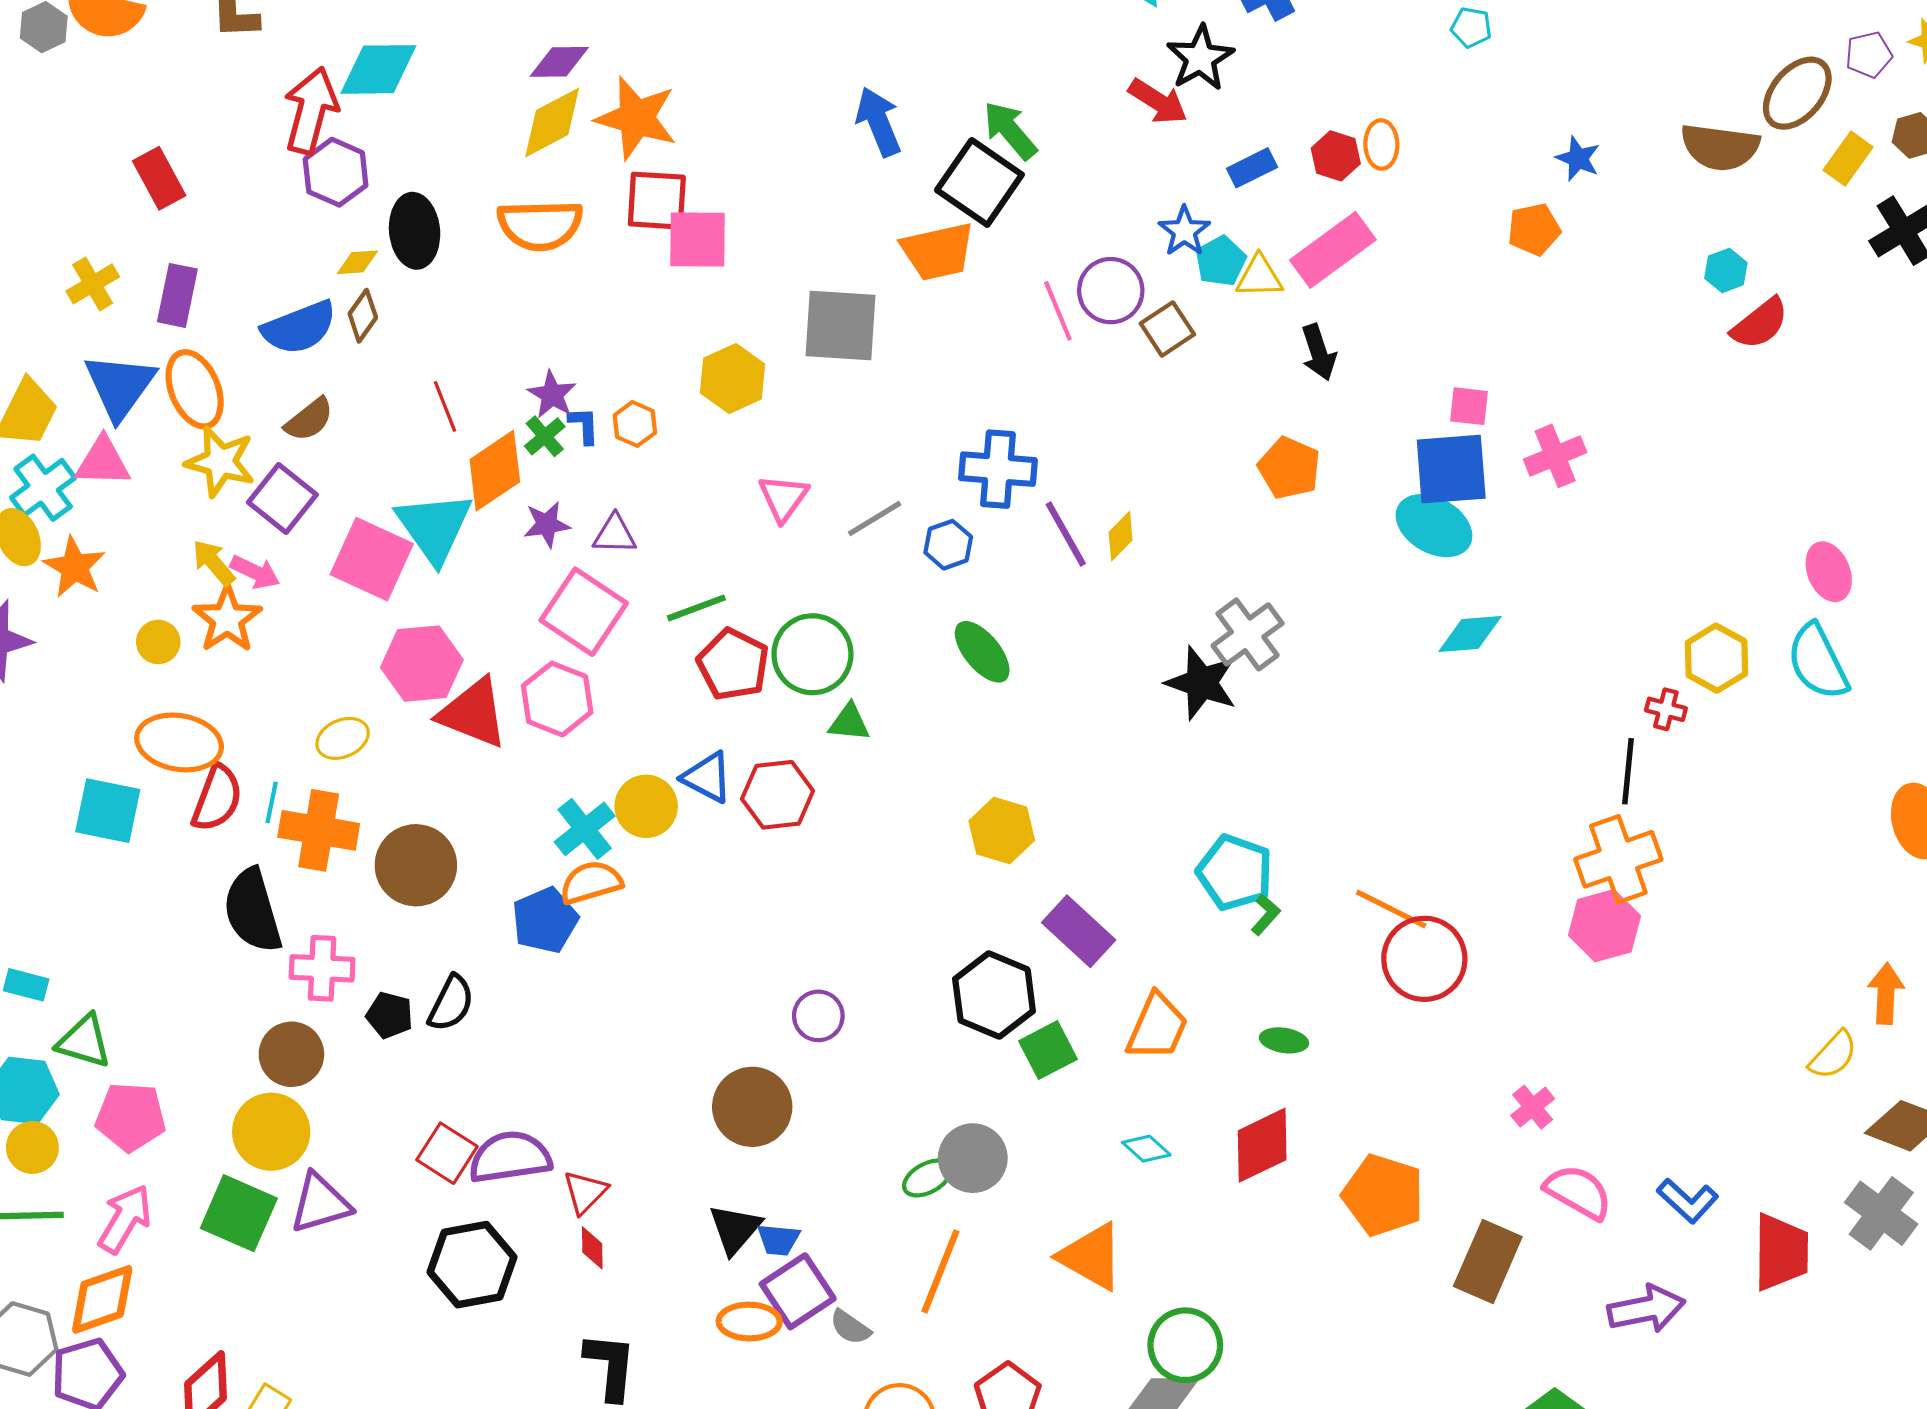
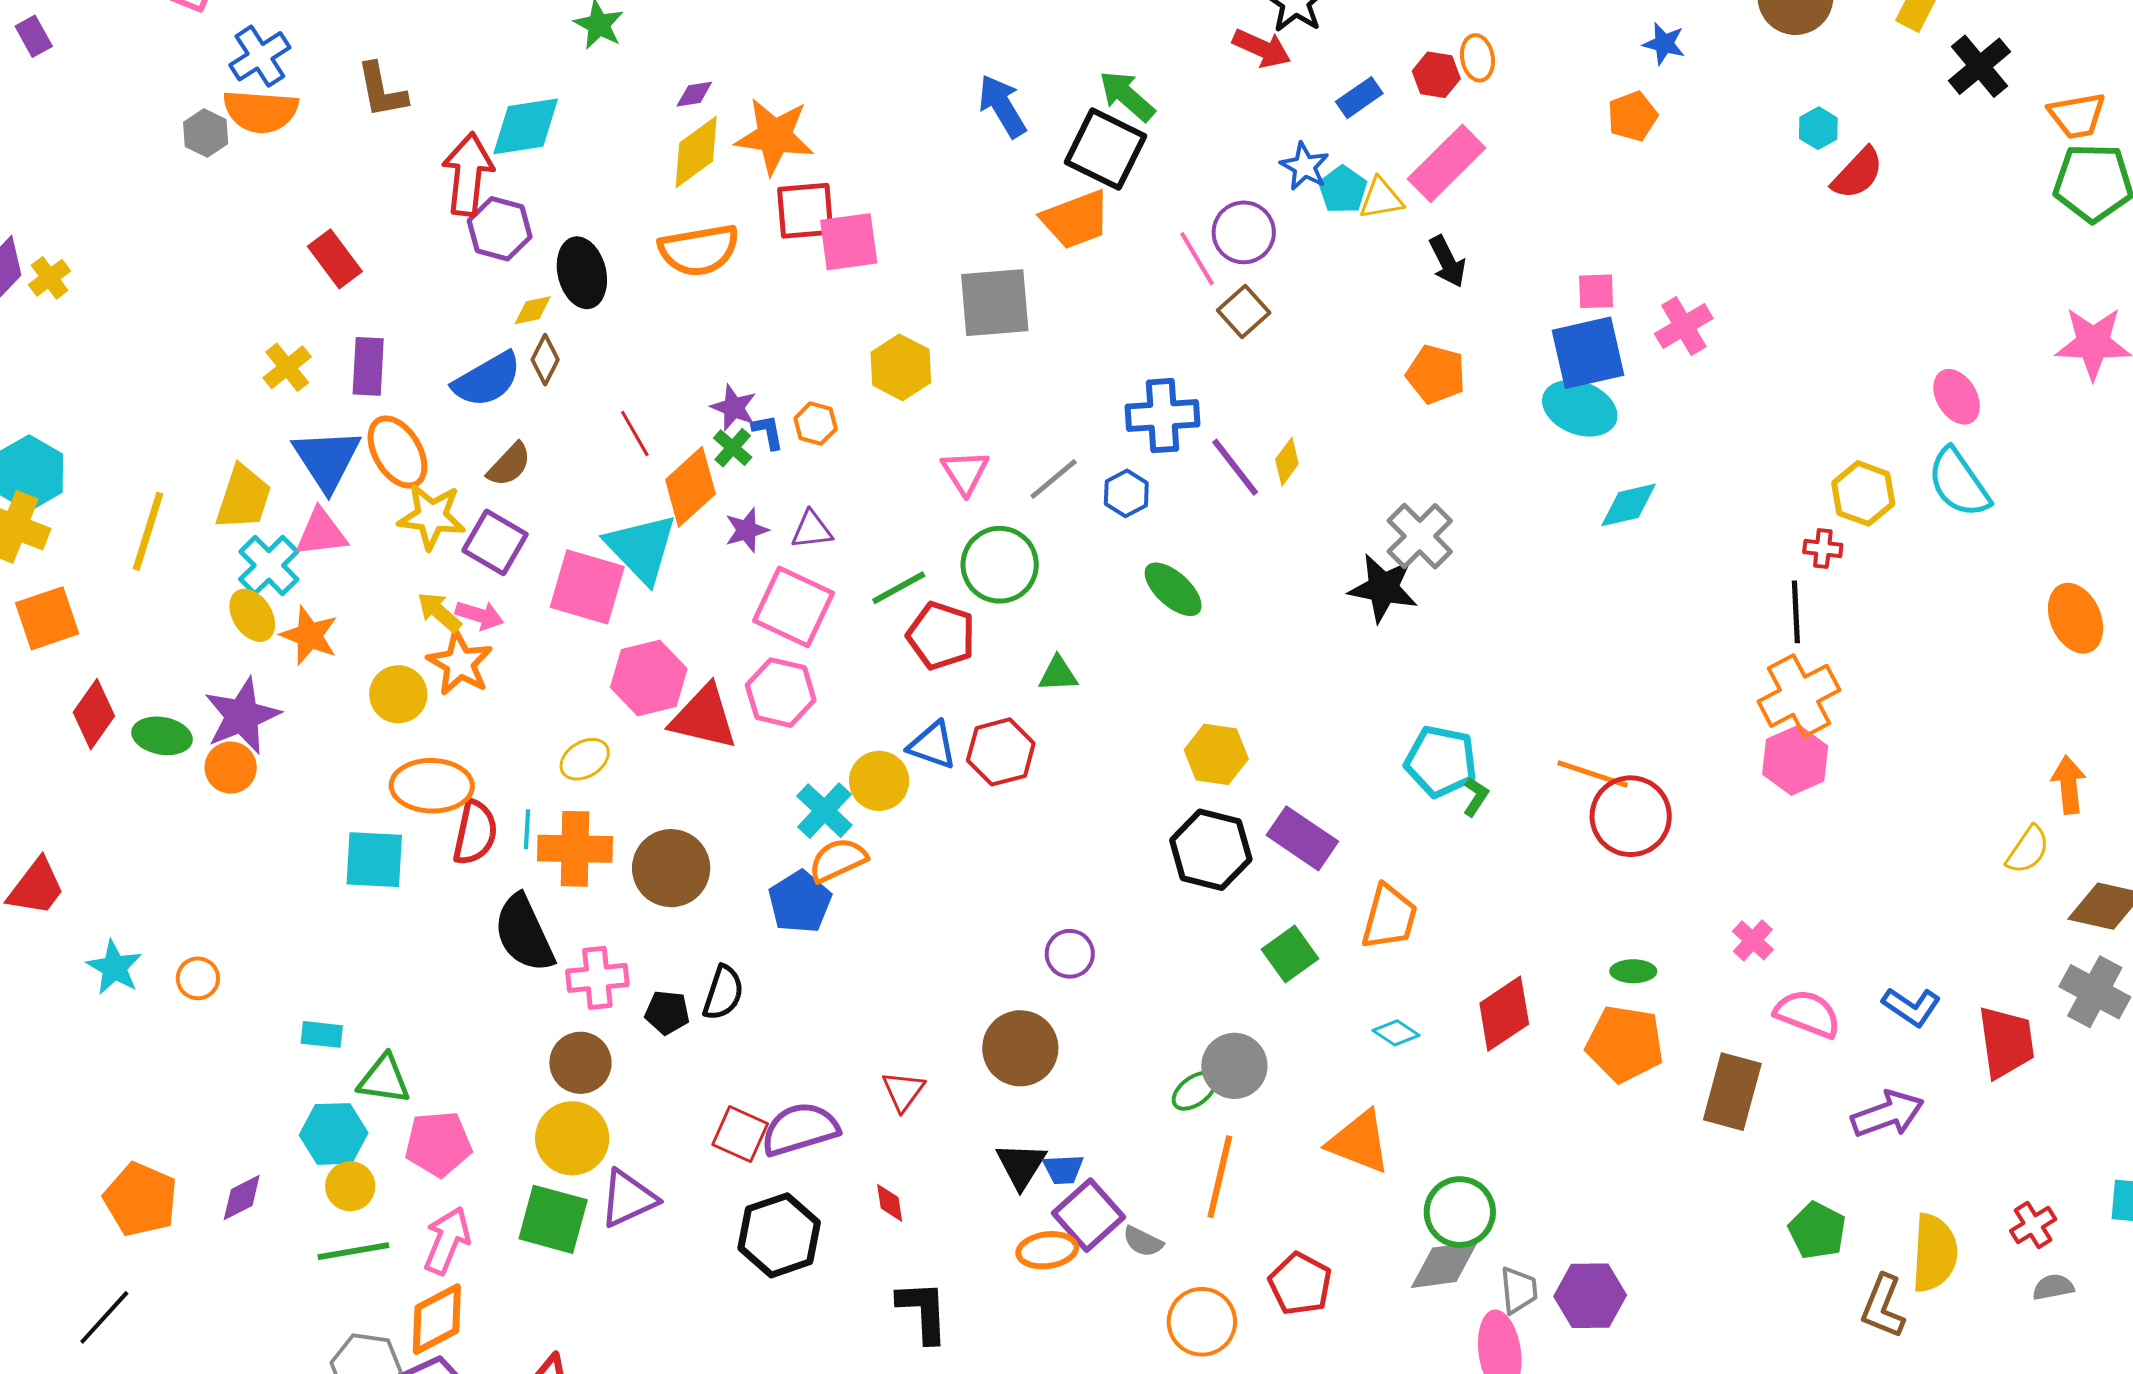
purple diamond: (559, 62) -> (694, 94), size x0.7
brown square: (1167, 329) -> (1244, 312), moved
yellow circle: (158, 642) -> (398, 694), size x1.4
green circle: (812, 654) -> (1000, 565), moved
black hexagon: (994, 995) -> (1211, 850), moved
green ellipse: (1284, 1040) -> (1633, 971), moved
red triangle: (585, 1192) -> (903, 1091), moved

